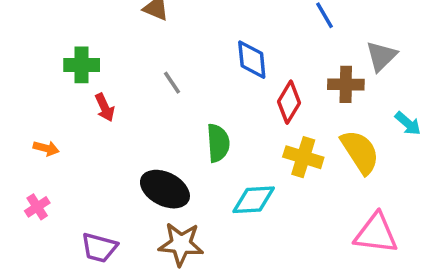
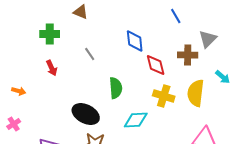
green cross: (82, 65) -> (50, 34), moved
red diamond: (289, 102) -> (156, 65), turned -45
yellow semicircle: (360, 152) -> (196, 93), turned -140

